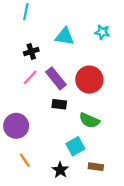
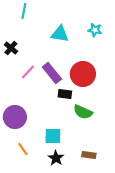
black cross: (31, 52) -> (11, 48), moved, turned -32
black rectangle: (59, 104) -> (65, 94), moved
cyan square: (75, 146) -> (53, 136), moved, turned 30

